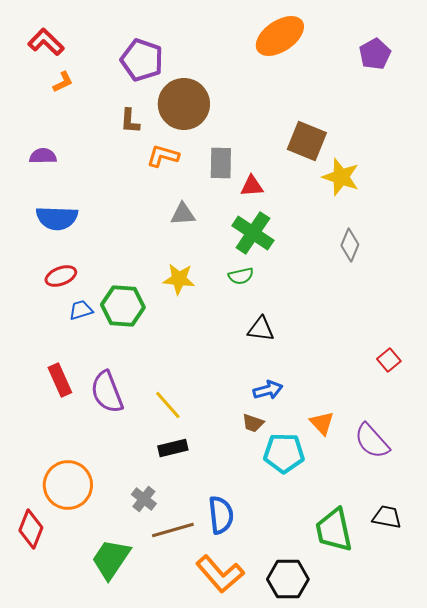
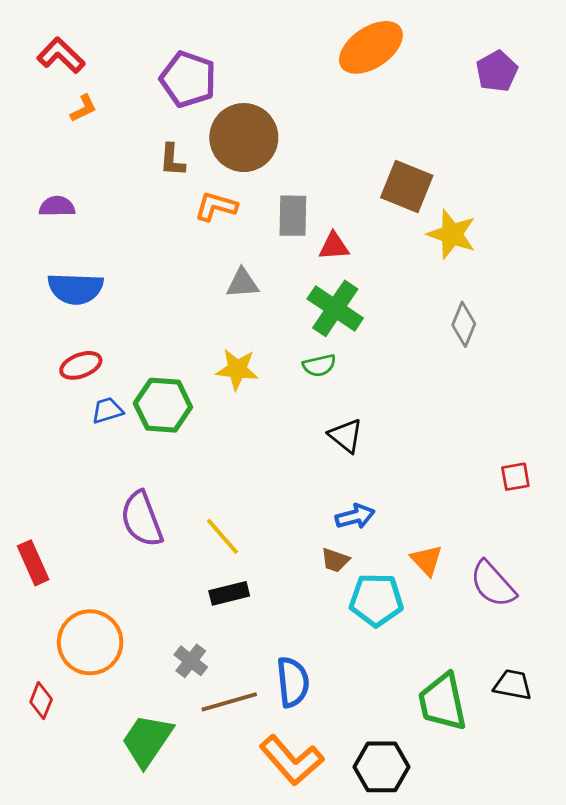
black triangle: (261, 329) -> (346, 436), turned 32
red square: (389, 360) -> (515, 477), turned 30
red rectangle: (60, 380) -> (33, 563), moved
red diamond: (31, 529) -> (41, 701), size x0.7

